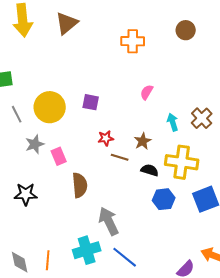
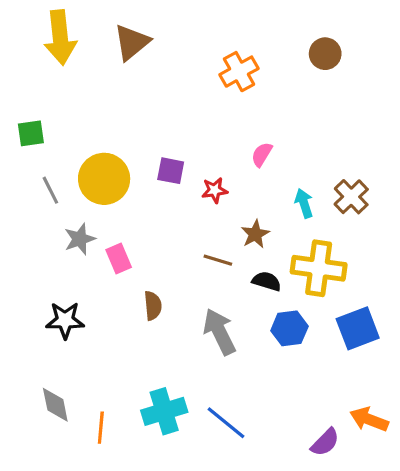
orange cross: (133, 41) -> (239, 72), turned -30
red star: (106, 138) -> (215, 190), moved
brown semicircle: (80, 185) -> (153, 306), size x0.7
gray arrow: (109, 221) -> (219, 332), moved
gray diamond: (20, 262) -> (55, 405), moved

